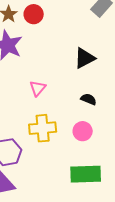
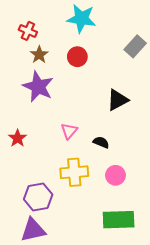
red circle: (34, 14) -> (77, 57), moved
black semicircle: (89, 99) -> (101, 142), moved

